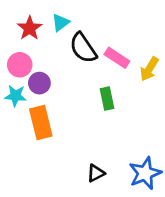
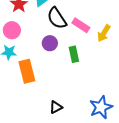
purple circle: (39, 83) -> (50, 43), moved
black triangle: (96, 173) -> (56, 107), moved

